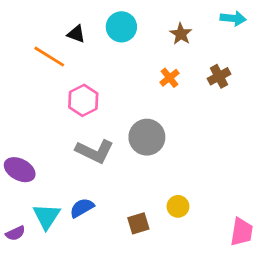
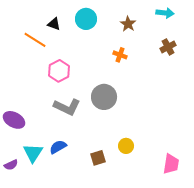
brown cross: (219, 76) -> (168, 47), moved
orange cross: (170, 78) -> (120, 55), turned -32

